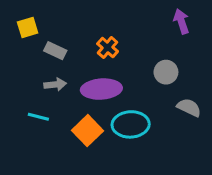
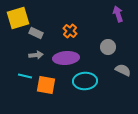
yellow square: (28, 28) -> (18, 18), size x1.6
orange square: (88, 131) -> (46, 85), moved, turned -36

